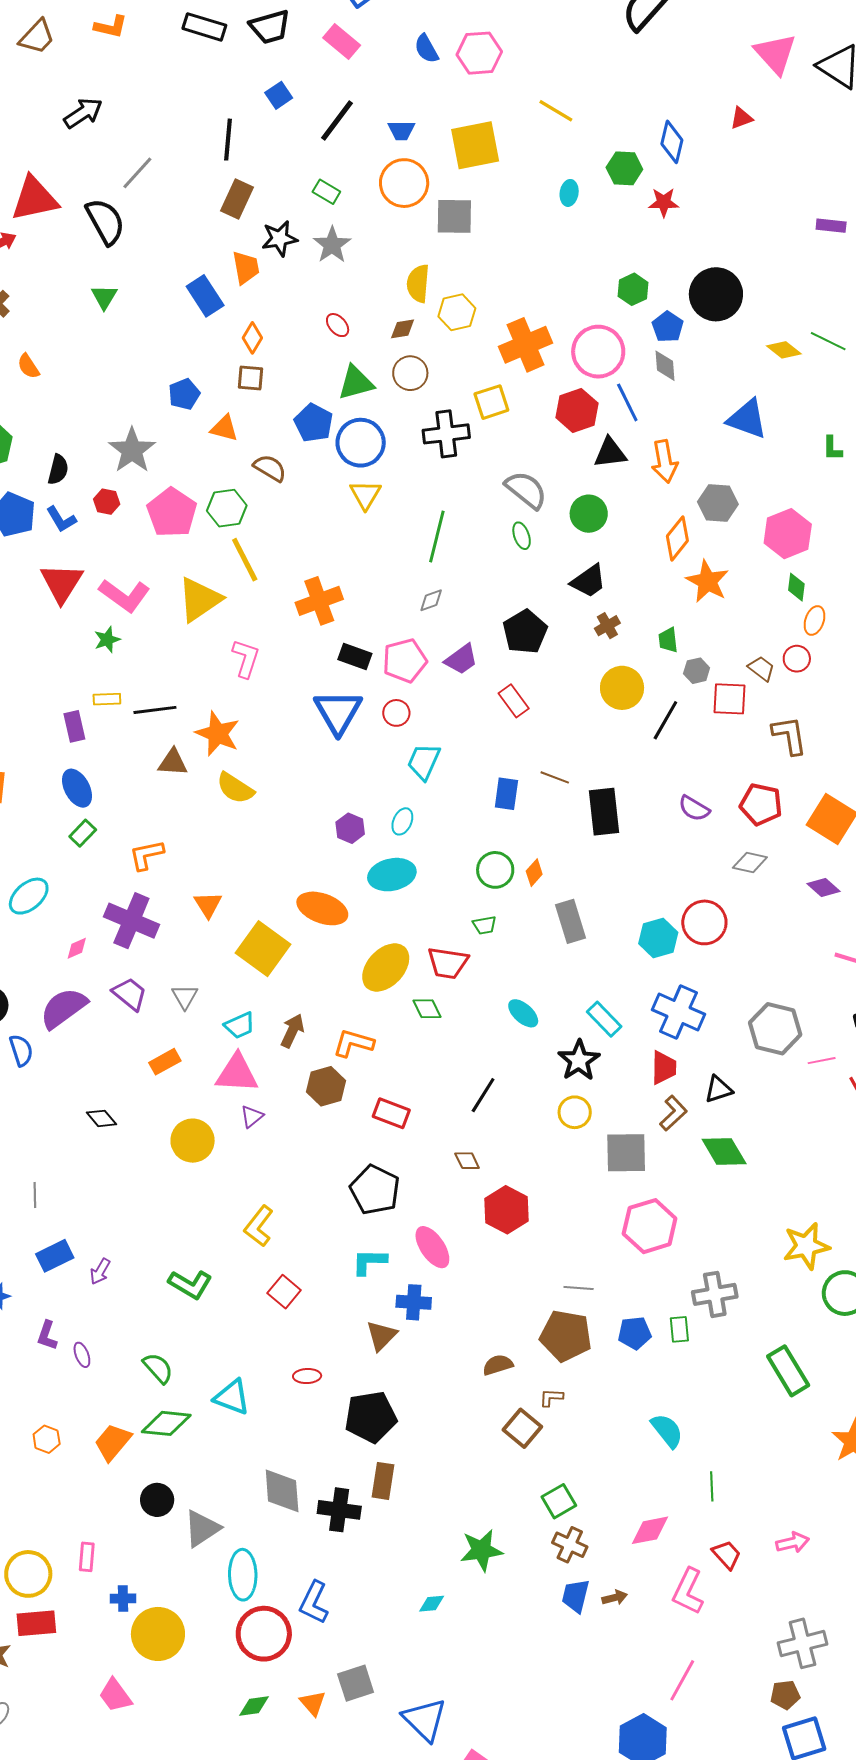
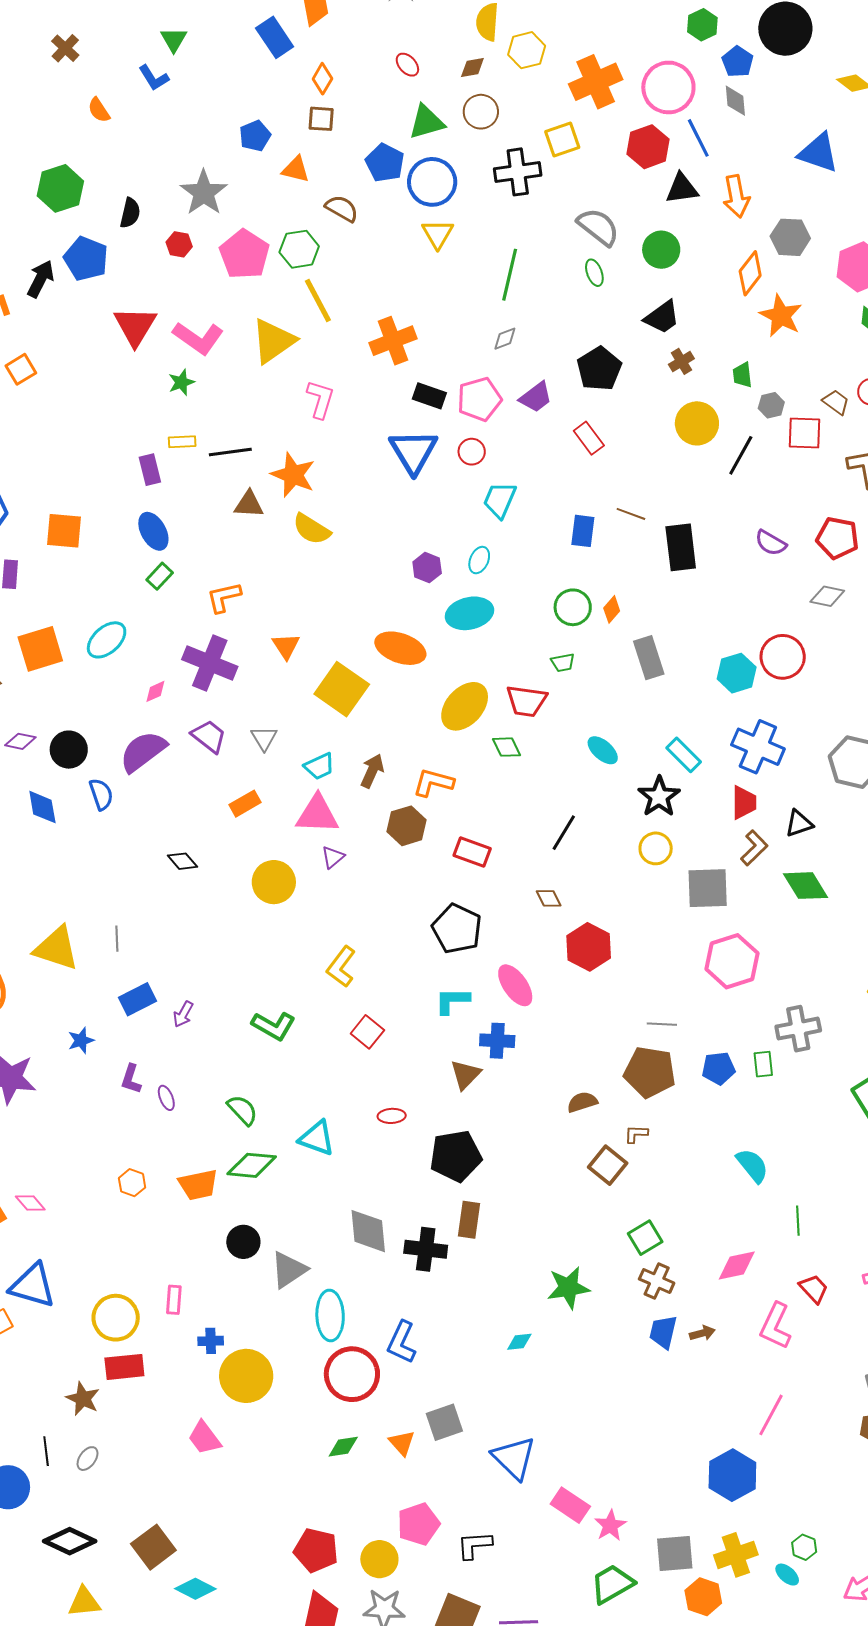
blue L-shape: (61, 519) -> (154, 78), moved
orange trapezoid: (113, 1442) -> (198, 1185), turned -141

